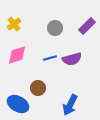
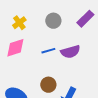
yellow cross: (14, 24) -> (19, 23), moved
brown circle: (38, 88) -> (48, 85), moved

